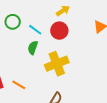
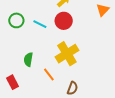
green semicircle: (33, 48) -> (28, 60), moved
orange line: (19, 85) -> (49, 75), moved, turned 32

